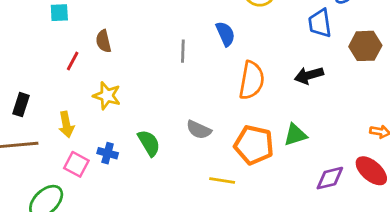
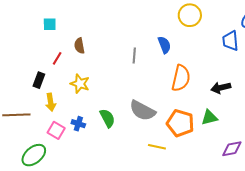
black arrow: (309, 75) -> (221, 88), moved
black rectangle: (21, 105) -> (39, 80), moved
gray semicircle: (199, 130) -> (142, 111), size x1.5

